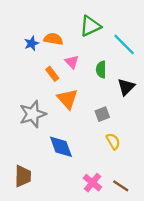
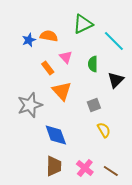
brown trapezoid: (23, 176) -> (54, 166), moved

